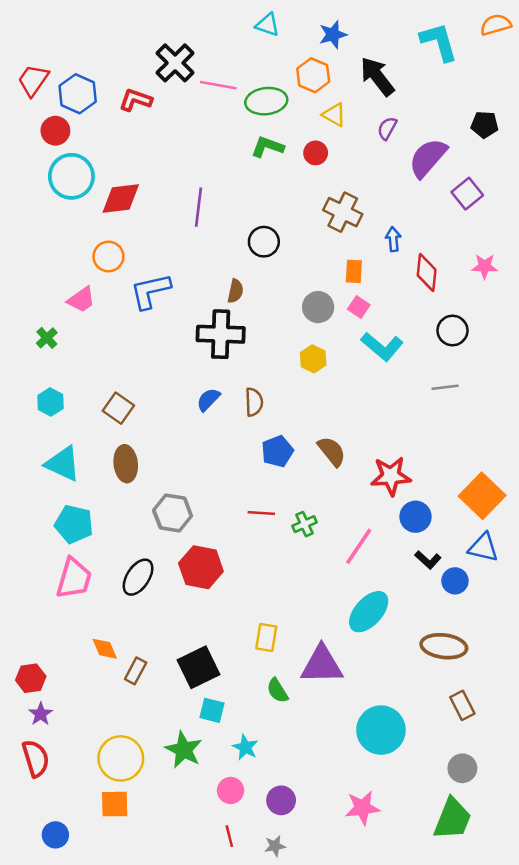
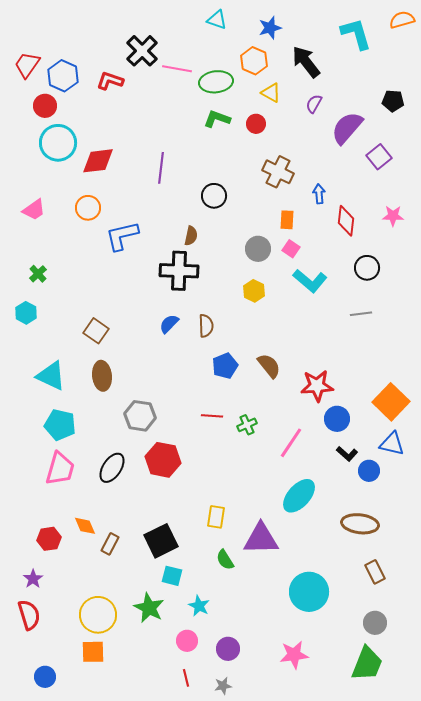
pink trapezoid: (81, 300) -> (34, 210), moved
cyan hexagon: (50, 402) -> (26, 313), moved
red hexagon: (31, 678) -> (49, 539), moved

